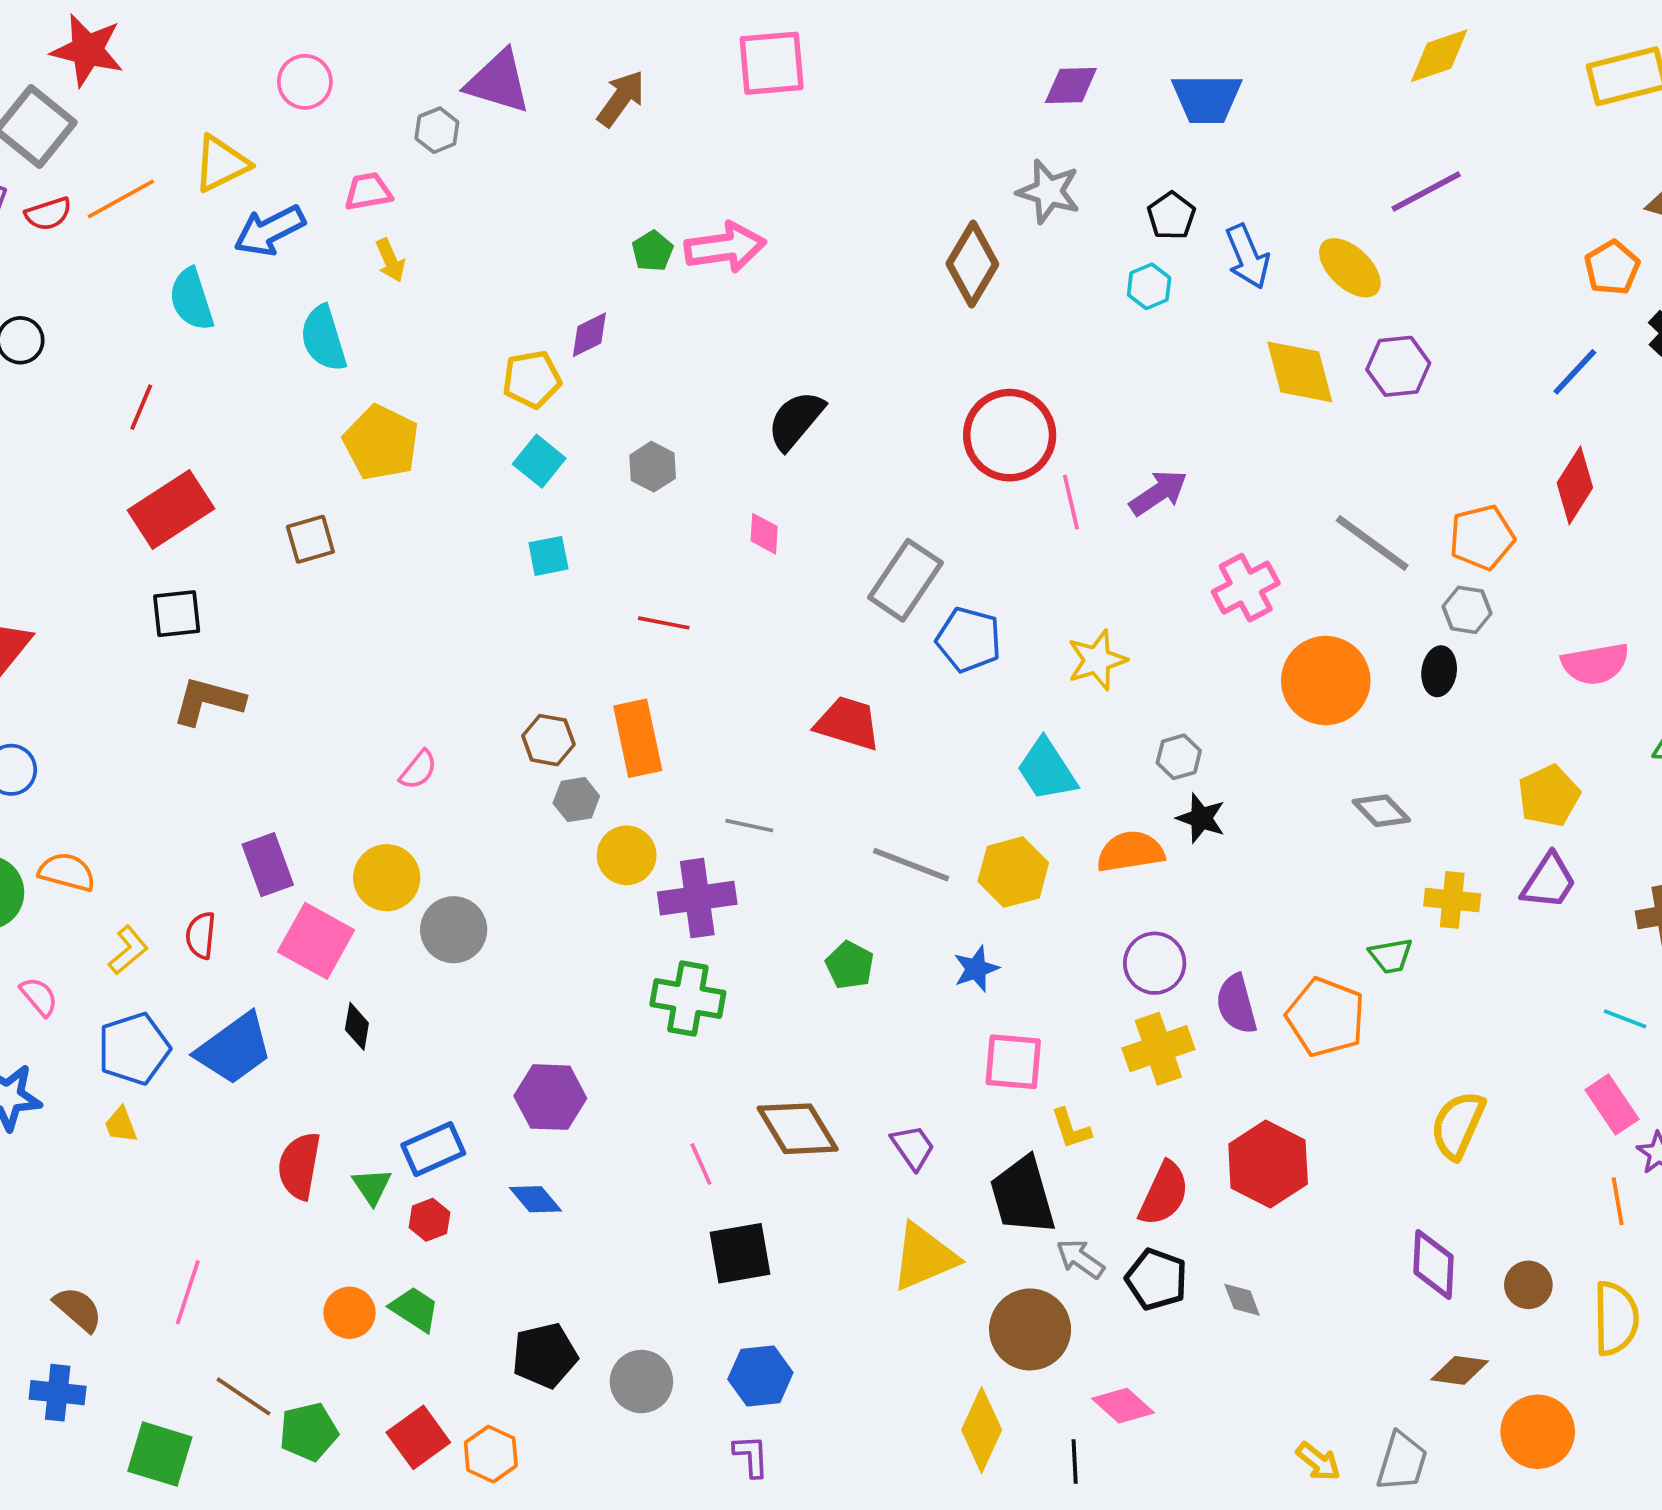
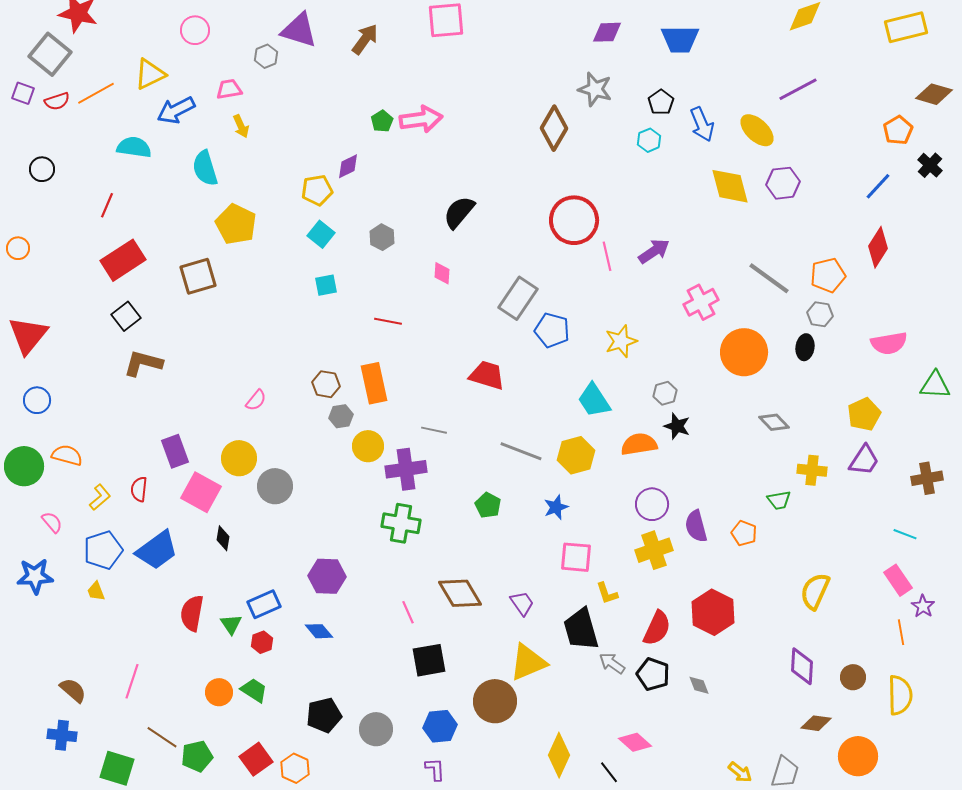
cyan semicircle: (191, 299) -> (134, 147), turned 116
brown square: (310, 539) -> (198, 276), size x1.4
black square: (177, 614) -> (126, 316), turned -32
orange pentagon: (1326, 1017) -> (744, 533), size x0.6
brown circle: (1030, 1329) -> (495, 701), moved
black line: (1075, 1461) -> (609, 772), turned -35

